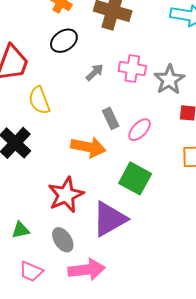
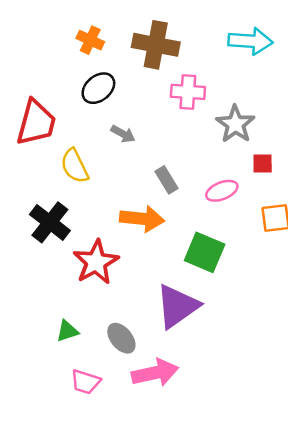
pink cross: (132, 68) -> (188, 92), moved
gray arrow: (95, 72) -> (123, 134), moved, turned 78
pink ellipse: (140, 130) -> (222, 191), moved, turned 30
red star: (66, 195) -> (96, 262), moved

